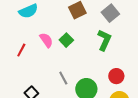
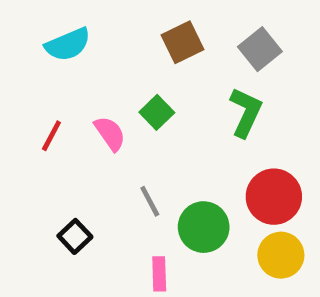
pink semicircle: (46, 40) -> (110, 133), moved
red circle: (116, 76) -> (274, 197), size x1.5

